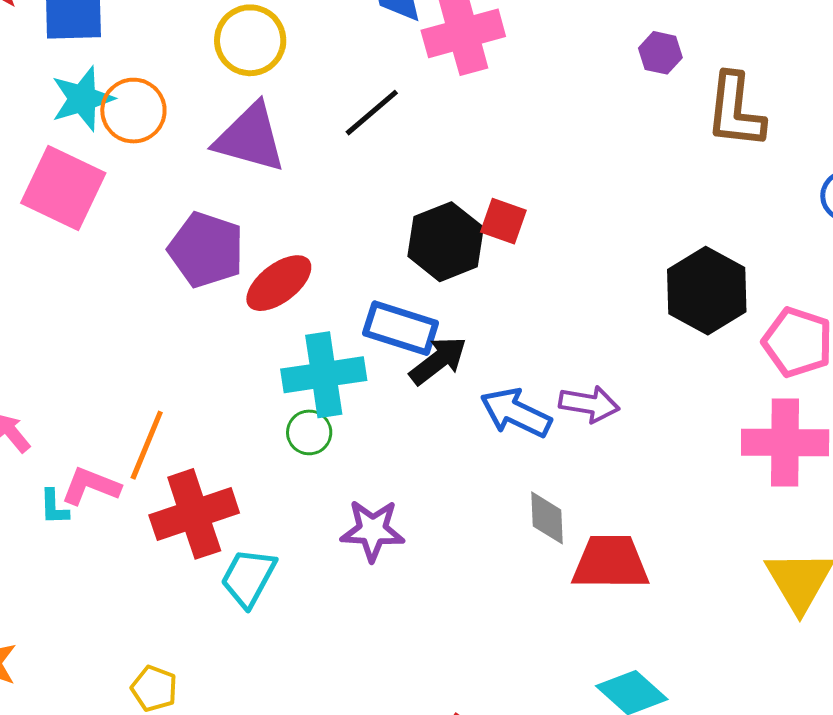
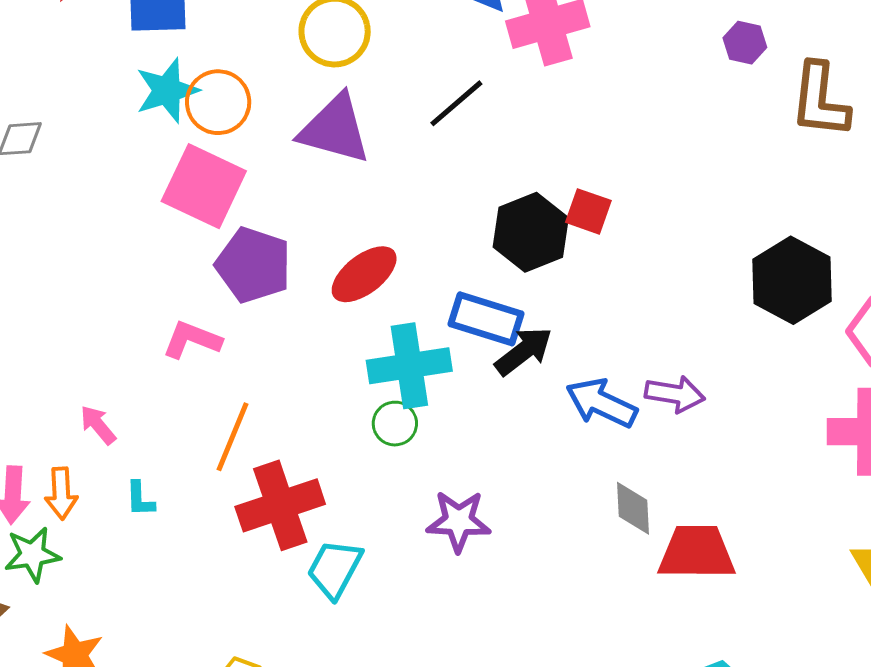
pink square: (63, 188) -> (204, 186), moved
purple pentagon: (206, 250) -> (253, 265), moved
pink L-shape: (91, 486) -> (192, 340), moved

